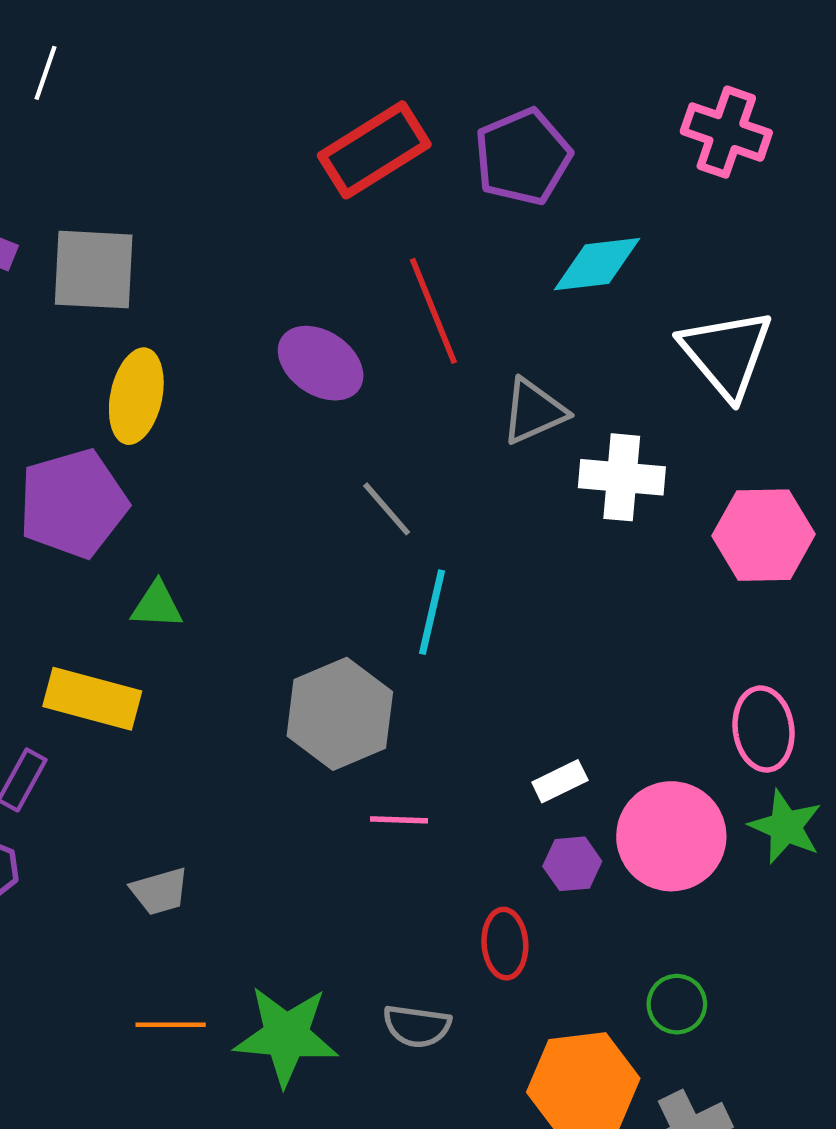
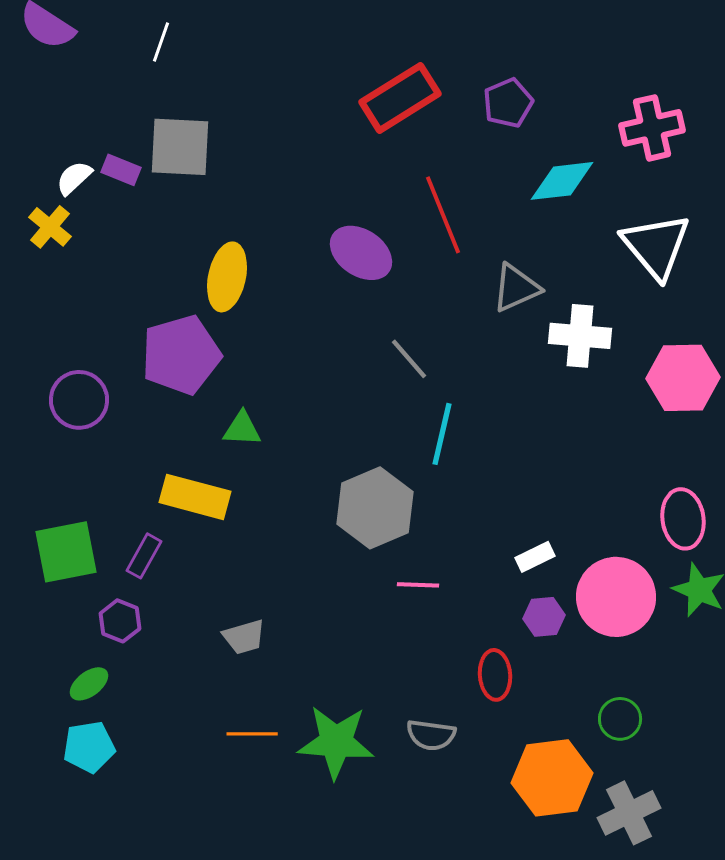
pink cross: (726, 132) -> (652, 128), moved, turned -32
purple pentagon: (523, 157) -> (508, 103), size x0.7
gray square: (94, 270) -> (180, 147), moved

